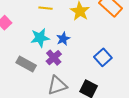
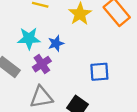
blue square: (103, 57) -> (99, 72), turned 30

